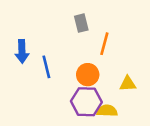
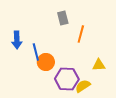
orange circle: (88, 75) -> (46, 62), moved
yellow semicircle: (107, 111) -> (83, 86), turned -35

